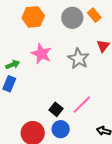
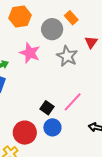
orange rectangle: (94, 15) -> (71, 18), moved
gray circle: (72, 18) -> (52, 29), moved

